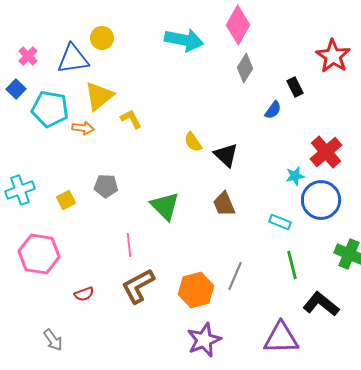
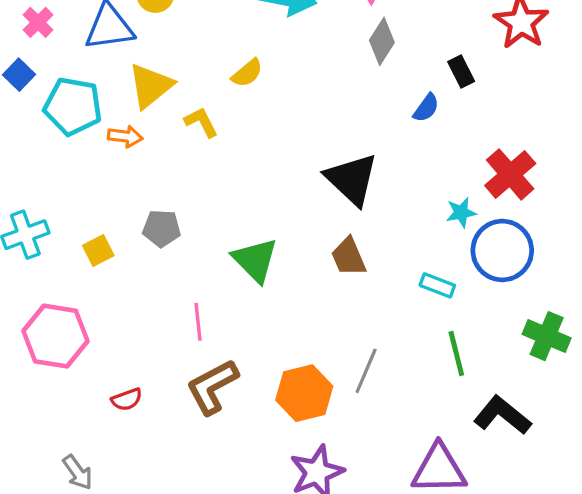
yellow semicircle: (193, 142) -> (247, 73), moved, turned -95
black triangle: (226, 155) -> (352, 179), size x1.4

